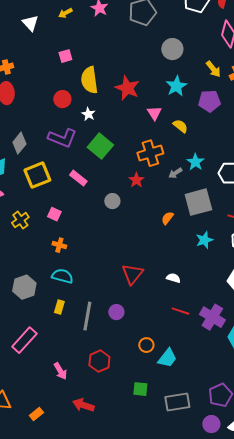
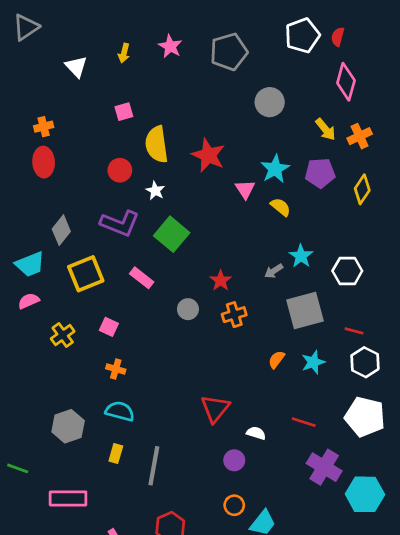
yellow arrow: (65, 13) -> (124, 53), turned -48
cyan star: (176, 86) -> (275, 169), moved
orange cross: (150, 153) -> (234, 315), moved, size x0.7
orange semicircle: (167, 218) -> (276, 360), moved
white semicircle: (173, 278) -> (256, 433), moved
red line: (180, 311) -> (304, 422), moved
purple circle: (116, 312) -> (234, 460), moved
pink rectangle: (24, 340) -> (68, 498), turned 48

